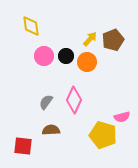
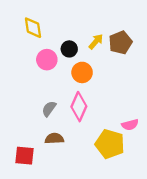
black circle: (66, 56) -> (69, 49), moved
orange circle: (87, 62) -> (82, 72), moved

